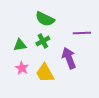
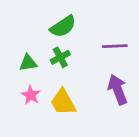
green semicircle: (45, 19) -> (63, 26), turned -60
purple arrow: (69, 58) -> (118, 90), moved

